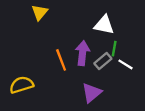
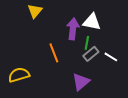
green line: (114, 49) -> (87, 43), moved
purple arrow: (83, 53) -> (73, 29), moved

